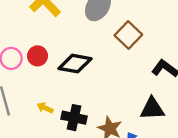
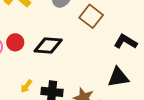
yellow arrow: (45, 108) -> (26, 86), turned -72

